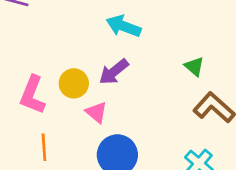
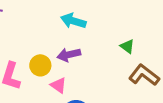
purple arrow: (114, 72) -> (69, 55), turned 30

